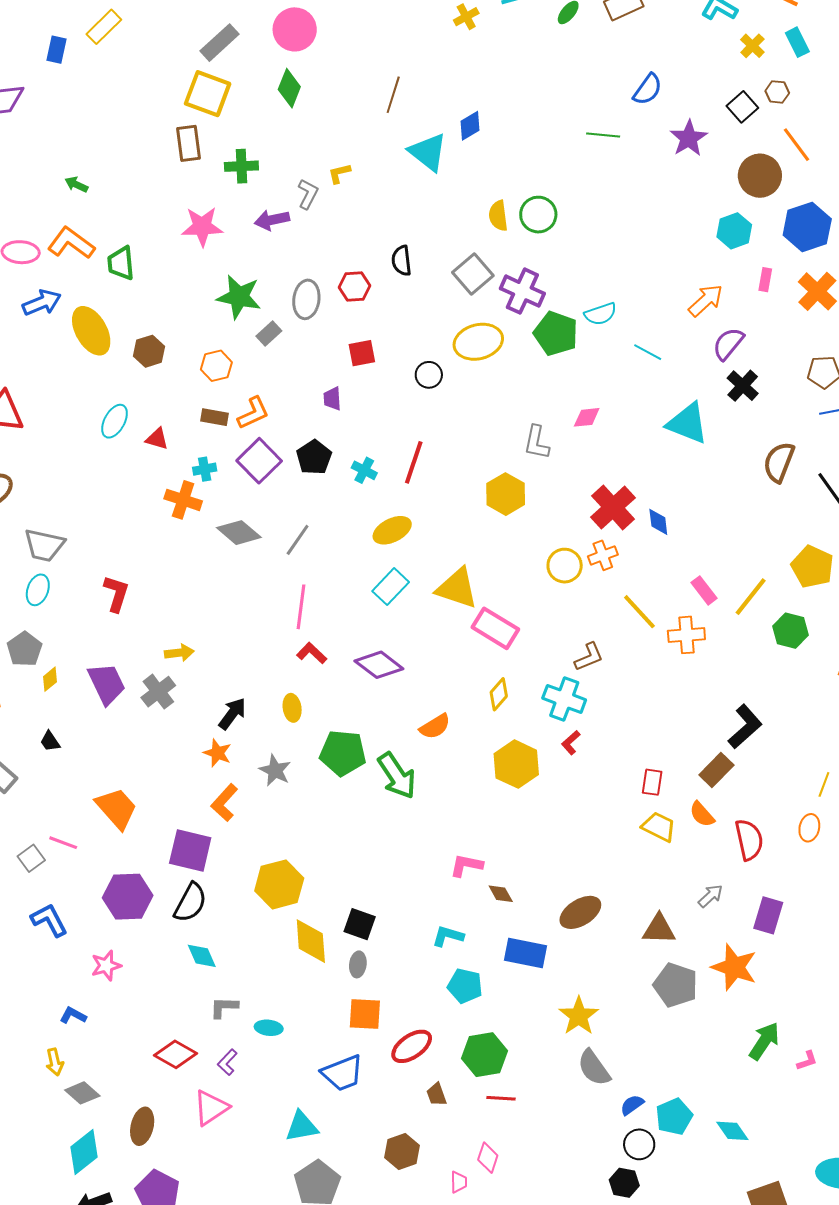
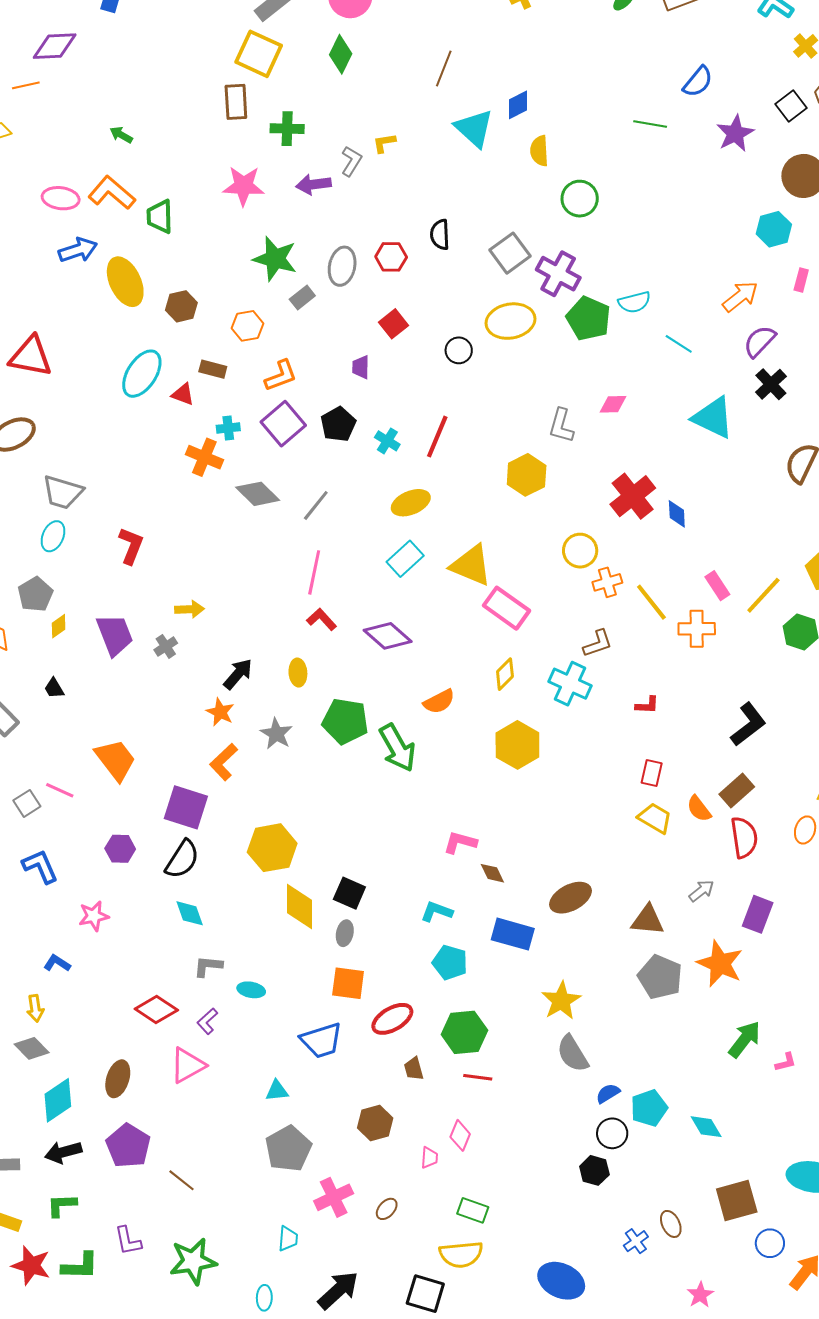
yellow semicircle: (498, 216) -> (539, 151), moved
red square: (362, 353) -> (394, 324), turned -32
brown rectangle: (215, 417) -> (213, 369), moved
cyan ellipse: (115, 421) -> (142, 374), size x1.4
orange cross: (603, 555) -> (607, 582), moved
gray cross: (158, 692) -> (166, 646), size x0.7
red L-shape: (571, 743) -> (647, 705), moved, turned -140
brown rectangle: (716, 770) -> (737, 790), moved
purple hexagon: (128, 897) -> (120, 849), size x0.6
gray diamond: (82, 1093) -> (32, 1048), moved
cyan triangle: (302, 1126) -> (277, 1091), size x0.7

